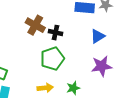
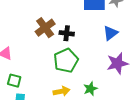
brown cross: (35, 25) -> (45, 28), turned 30

